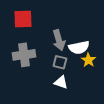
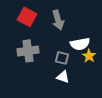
red square: (23, 19) -> (27, 17), turned 30
gray arrow: (59, 40) -> (58, 20), moved

